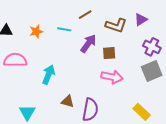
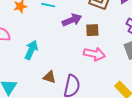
purple arrow: (88, 44) -> (72, 20), turned 30

